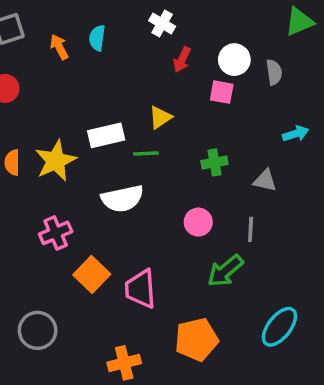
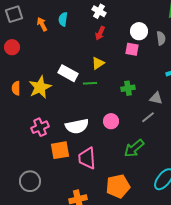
red arrow: (182, 60) -> (100, 33), moved
white rectangle: (106, 135) -> (68, 73), turned 42
white semicircle: (122, 199) -> (77, 126), moved
pink circle: (198, 222) -> (111, 121), moved
gray line: (251, 229) -> (148, 117), moved, turned 48
orange square: (92, 274) -> (60, 150), turned 36

